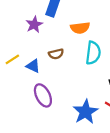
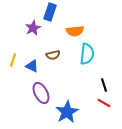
yellow line: (12, 59) -> (13, 60), turned -40
blue star: (86, 112) -> (67, 112), moved

